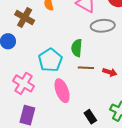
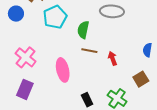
cyan pentagon: (50, 60) -> (55, 17), moved
red arrow: (110, 72) -> (113, 58), turned -136

